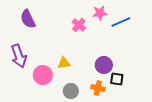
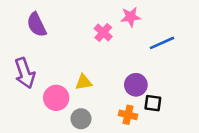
blue line: (121, 22) -> (162, 43), moved
gray circle: (71, 91) -> (81, 119), moved

